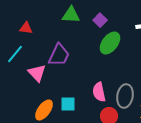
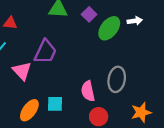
green ellipse: (110, 43) -> (109, 28), moved
gray ellipse: (125, 96) -> (117, 79), moved

